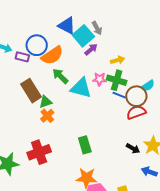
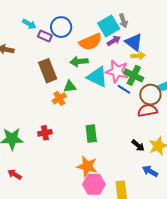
blue triangle: (67, 26) -> (134, 42), moved
orange semicircle: (52, 55) -> (91, 42), moved
green arrow: (60, 76) -> (79, 62), turned -60
pink star: (99, 79) -> (117, 71), size x1.6
blue line: (119, 95) -> (124, 89), moved
green triangle: (46, 102) -> (70, 87), moved
red cross: (39, 152) -> (45, 133), size x0.6

